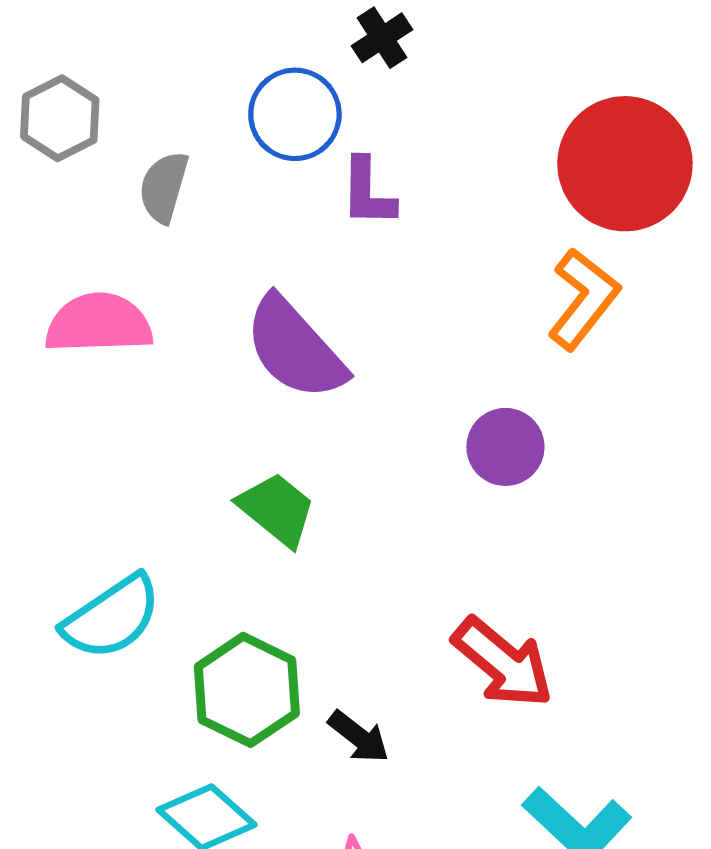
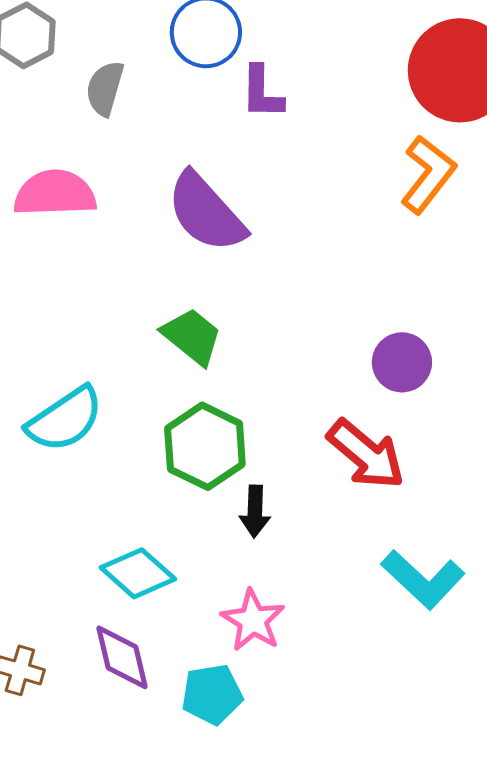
purple circle: (505, 447) -> (402, 362), moved
green hexagon: (247, 690) -> (205, 446), moved
black arrow: (359, 737) -> (255, 511), turned 54

